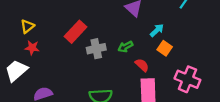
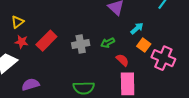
red rectangle: (75, 32) -> (46, 41), moved
pink cross: (187, 79) -> (163, 58), moved

